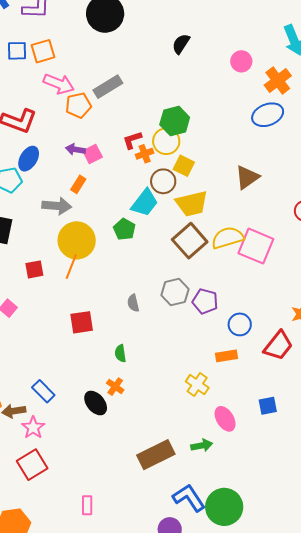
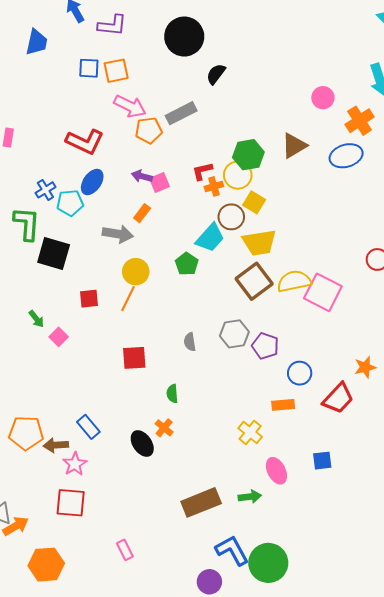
black semicircle: (181, 44) -> (216, 74), moved
brown triangle: (247, 177) -> (294, 146), moved
yellow circle: (77, 240) -> (136, 272), size x0.7
red square: (32, 465) -> (71, 503), turned 32
pink rectangle: (87, 505) -> (125, 550), turned -30

